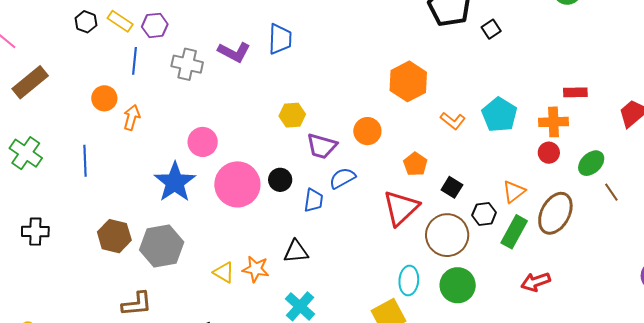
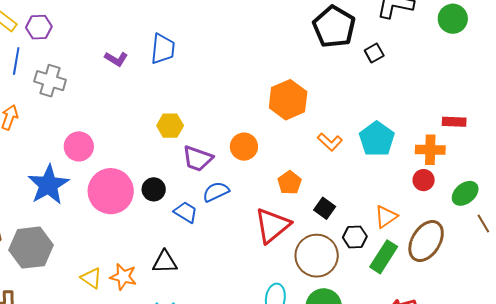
purple L-shape: (234, 52) -> (116, 59), size x0.7
gray cross: (187, 64) -> (50, 81), moved
blue trapezoid: (314, 200) -> (186, 212), turned -70

